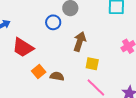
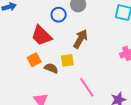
red trapezoid: (23, 48) -> (42, 36), moved
yellow square: (92, 64) -> (67, 60), moved, turned -32

